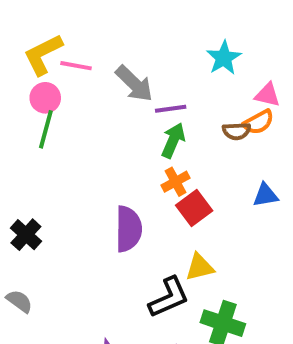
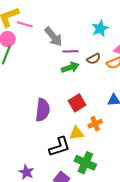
brown semicircle: (237, 131) -> (94, 59), moved, turned -32
green arrow: (173, 140) -> (70, 67), turned 42
orange cross: (176, 182) -> (95, 124), moved

